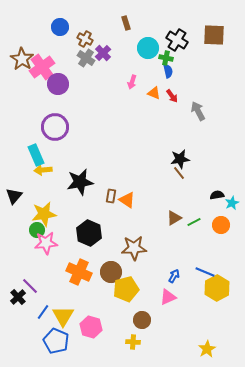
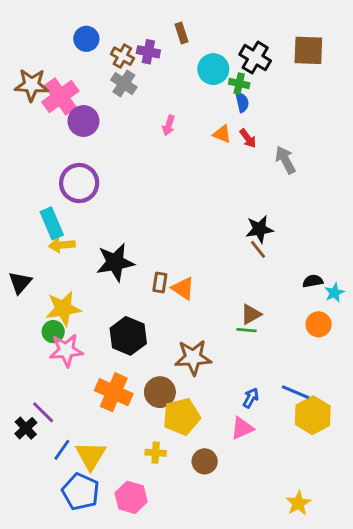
purple cross: (103, 53) -> (148, 52), moved, turned -35
brown star: (22, 59) -> (32, 85), turned -30
pink arrow: (132, 82) -> (169, 125), moved
green line: (194, 222) -> (246, 330), moved, turned 32
pink hexagon: (91, 327) -> (131, 497), moved
yellow cross: (133, 342) -> (156, 453), moved

